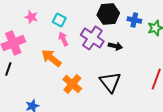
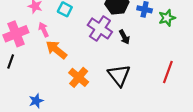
pink arrow: (63, 39) -> (44, 30), moved
black arrow: (115, 46) -> (124, 37), turned 48

